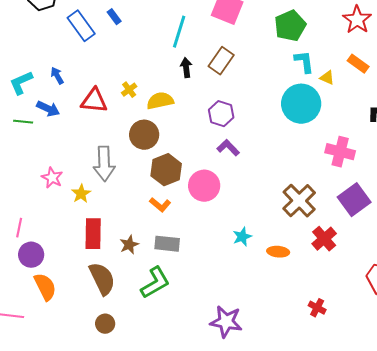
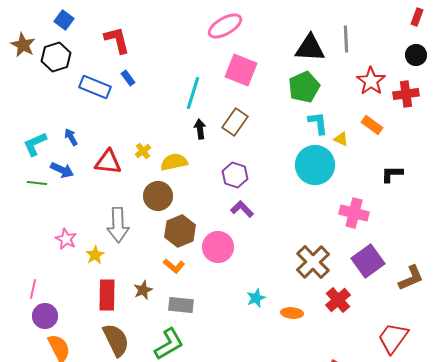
blue rectangle: (81, 26) -> (95, 87), turned -32
brown star: (129, 245) -> (143, 290), moved

